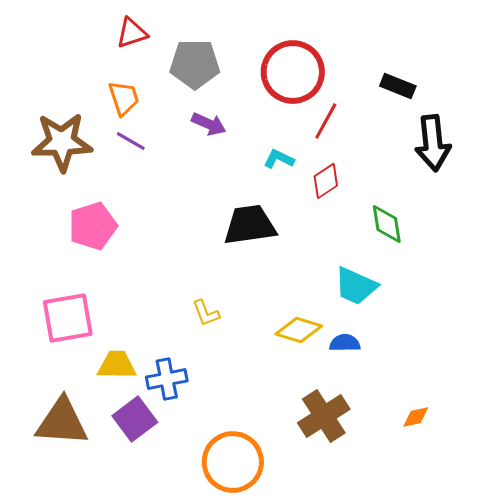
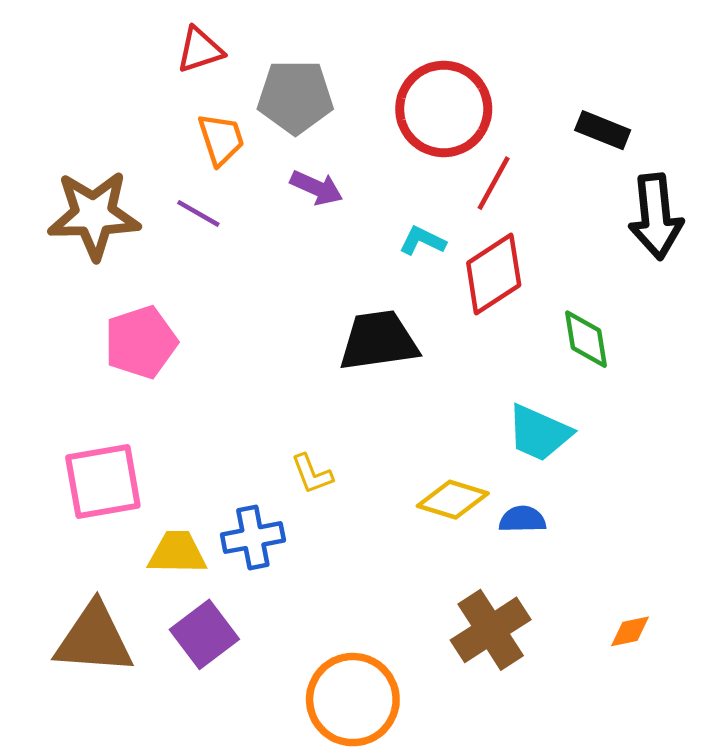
orange trapezoid: (124, 98) -> (221, 139), moved
red diamond: (326, 181) -> (494, 274), size x1.5
blue cross: (167, 379) -> (253, 538), moved

